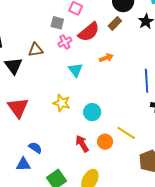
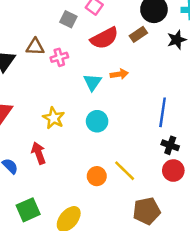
pink cross: (65, 42) -> (59, 57), moved
cyan triangle: (76, 70) -> (92, 82), moved
cyan circle: (92, 112) -> (97, 121), moved
red arrow: (82, 144) -> (39, 153), moved

